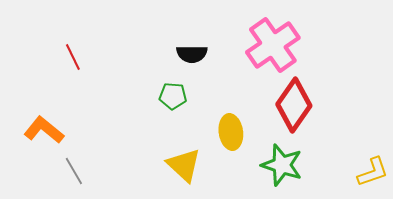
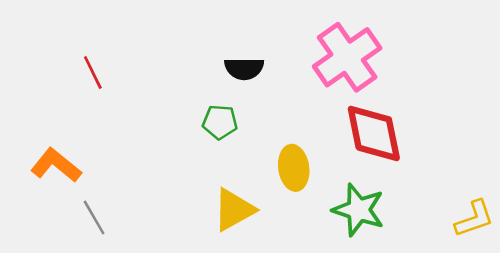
red diamond: (294, 105) -> (374, 133), turned -46
yellow triangle: (184, 165) -> (234, 210), turned 48

